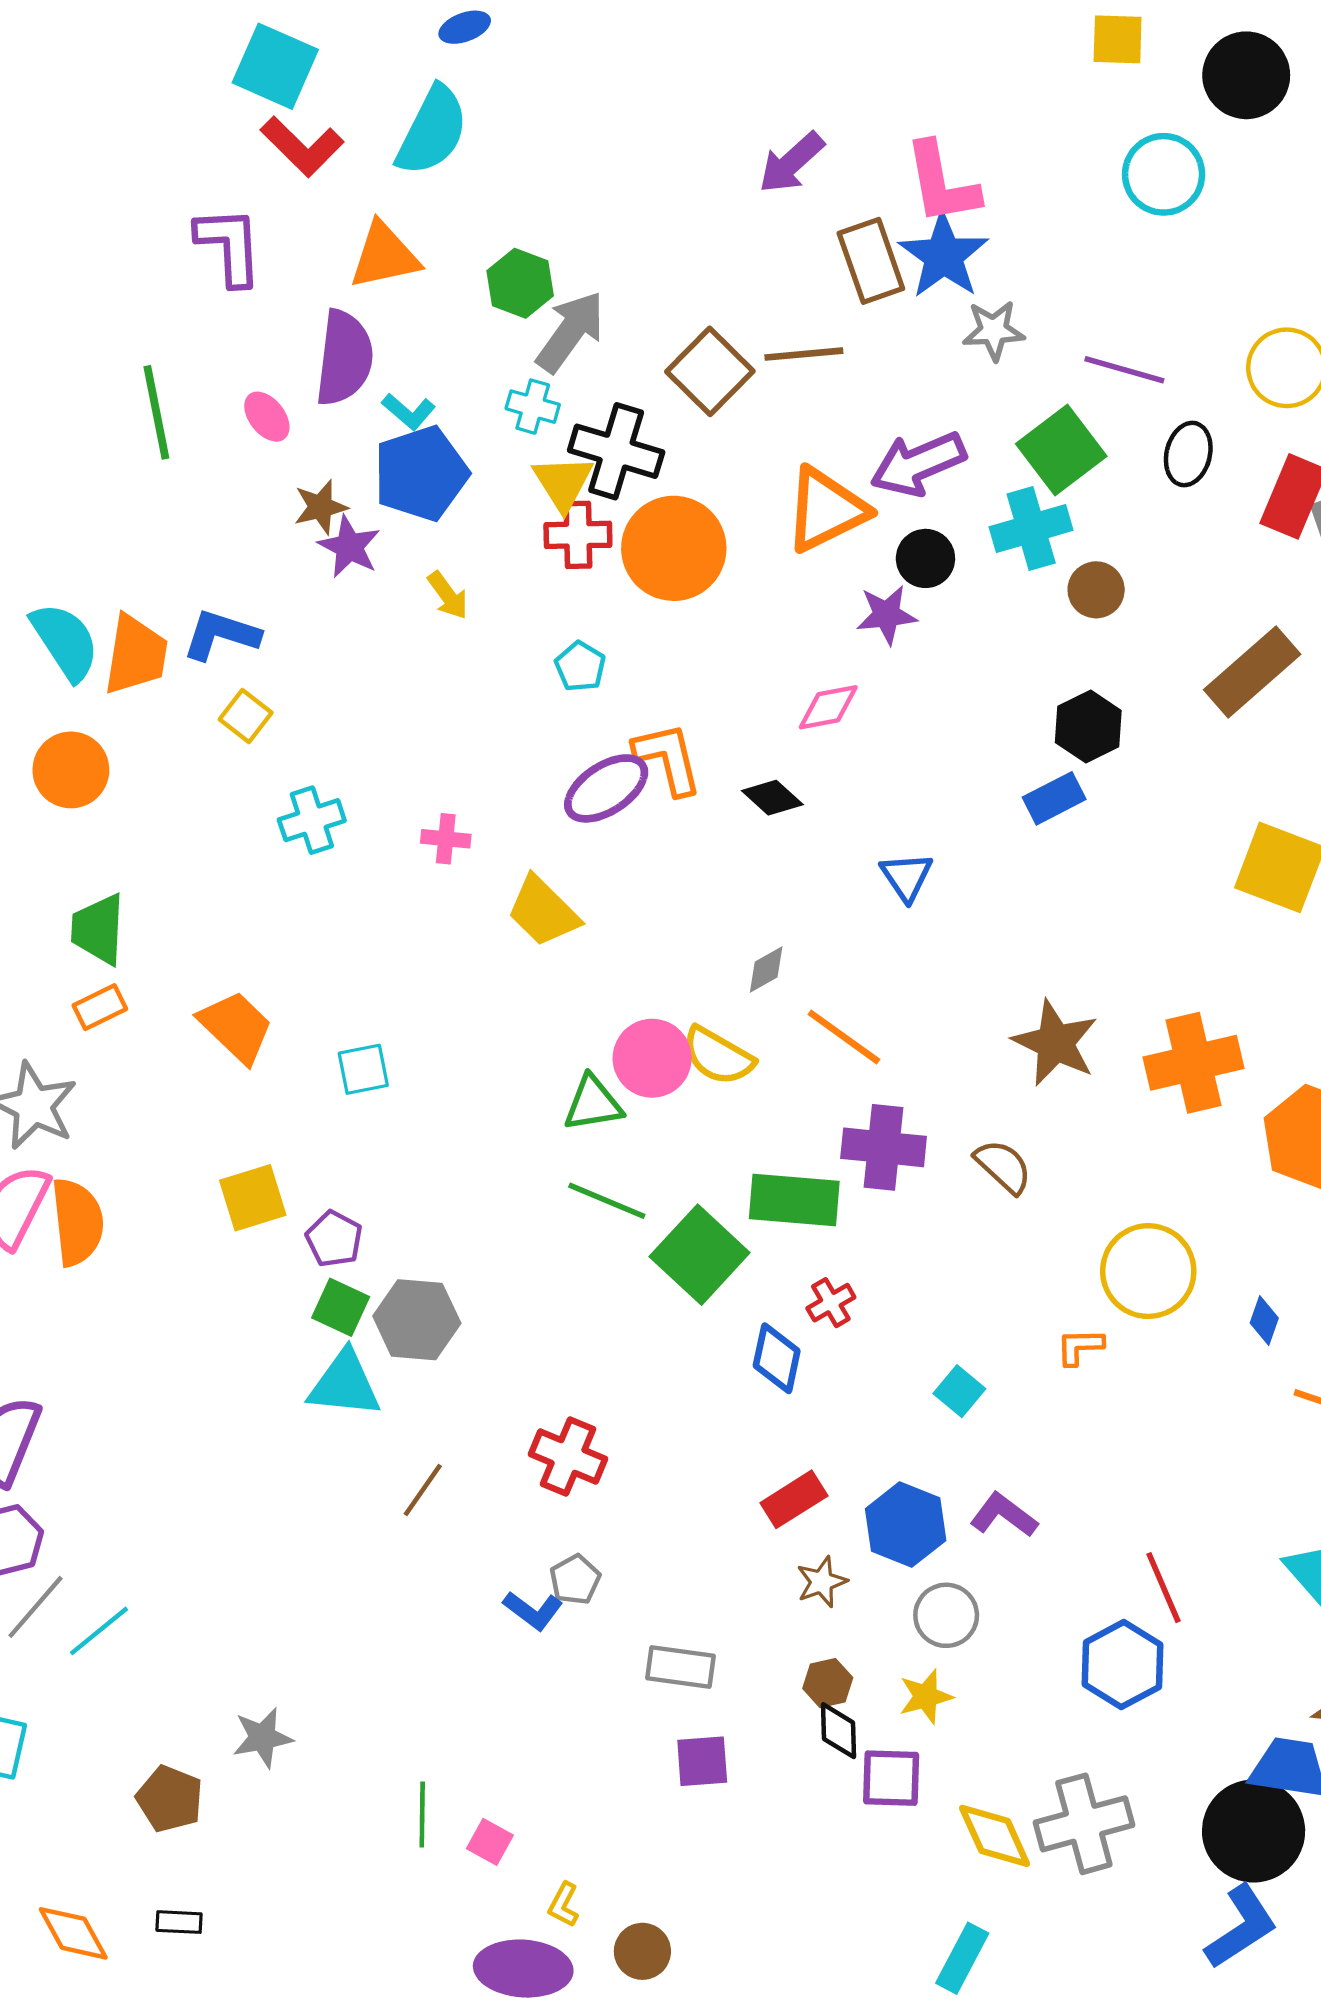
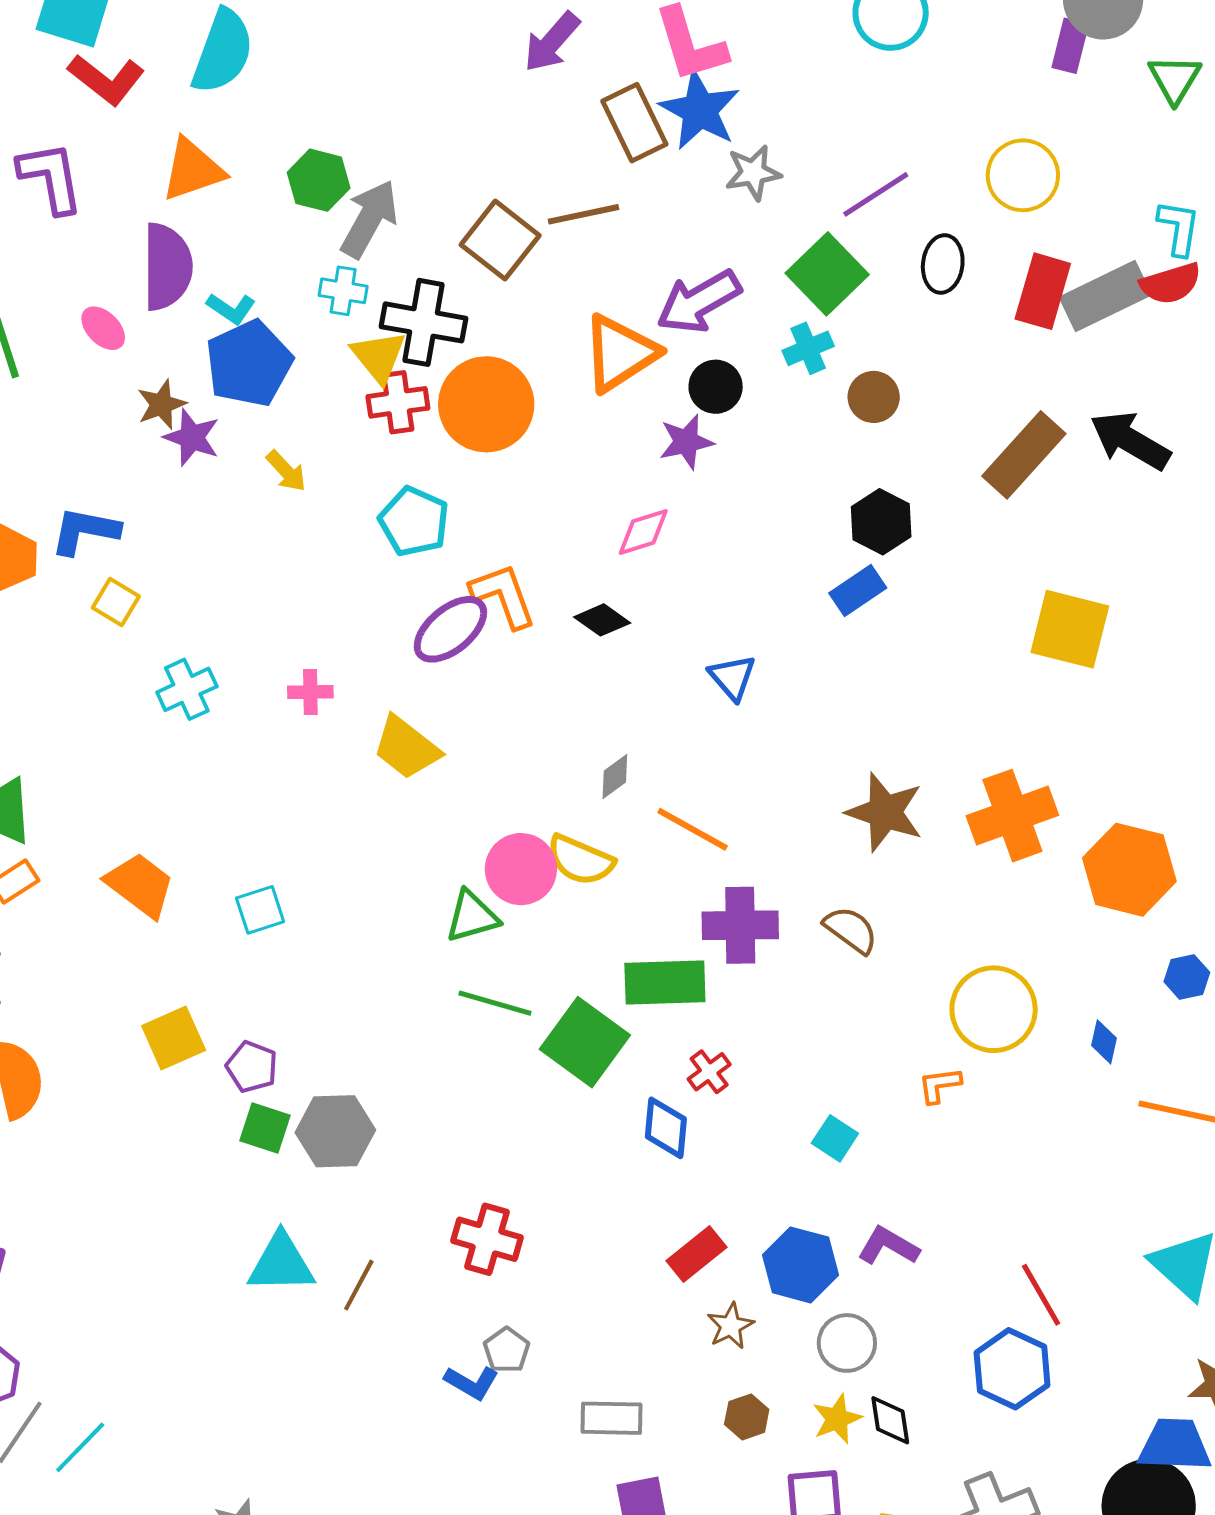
purple line: (1124, 370) -> (876, 194), turned -42
cyan cross: (1031, 529) -> (808, 348), size x0.7
cyan pentagon: (580, 667) -> (414, 522), size x1.5
cyan triangle: (345, 1384) -> (281, 1263), moved
black diamond: (839, 1731) -> (890, 1420), moved

